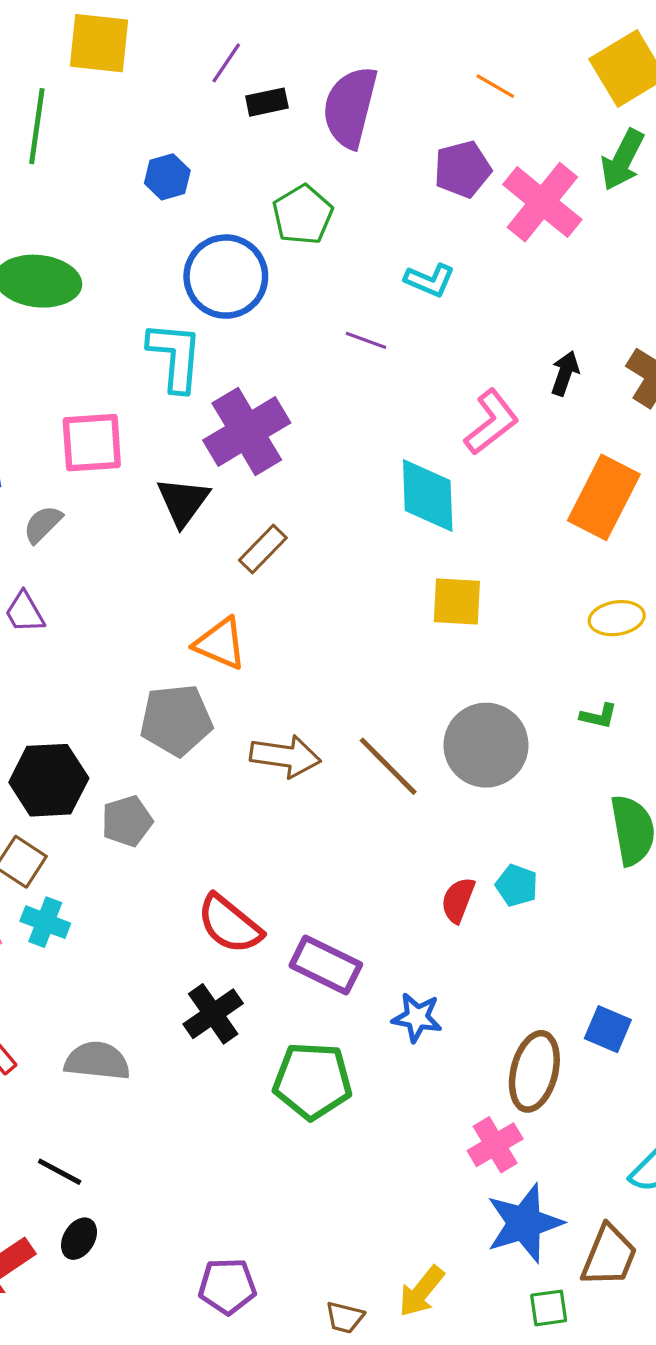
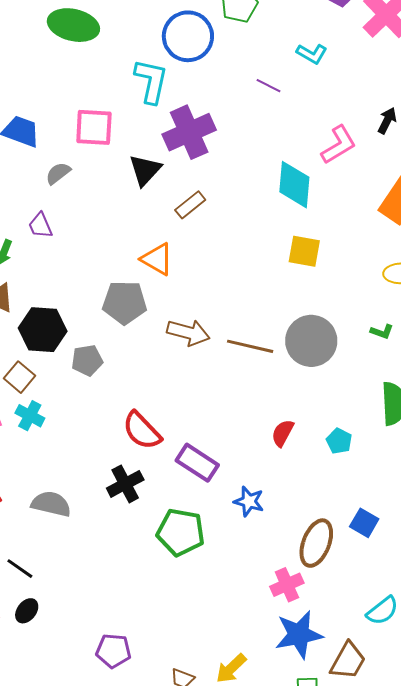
brown line: (388, 766) -> (250, 346), turned -39
cyan pentagon: (517, 885) -> (339, 441), moved

